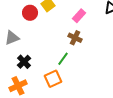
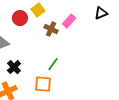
brown cross: (75, 38) -> (51, 29), moved
orange square: (53, 79) -> (43, 84), turned 30

